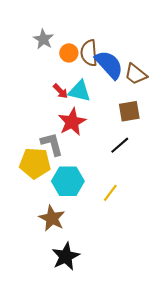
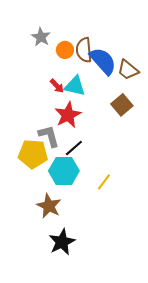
brown square: (129, 111) -> (122, 105), turned -30
black line: (120, 145) -> (74, 148), moved

